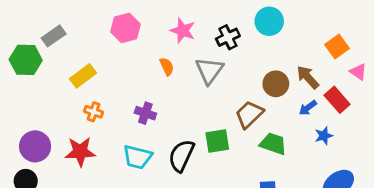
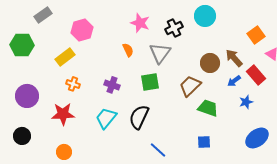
pink hexagon: (125, 28) -> (82, 30), moved
gray rectangle: (54, 36) -> (43, 15), moved
green square: (217, 141) -> (150, 82), moved
purple circle: (35, 146) -> (27, 96), moved
cyan trapezoid: (137, 157) -> (106, 118), turned 115

